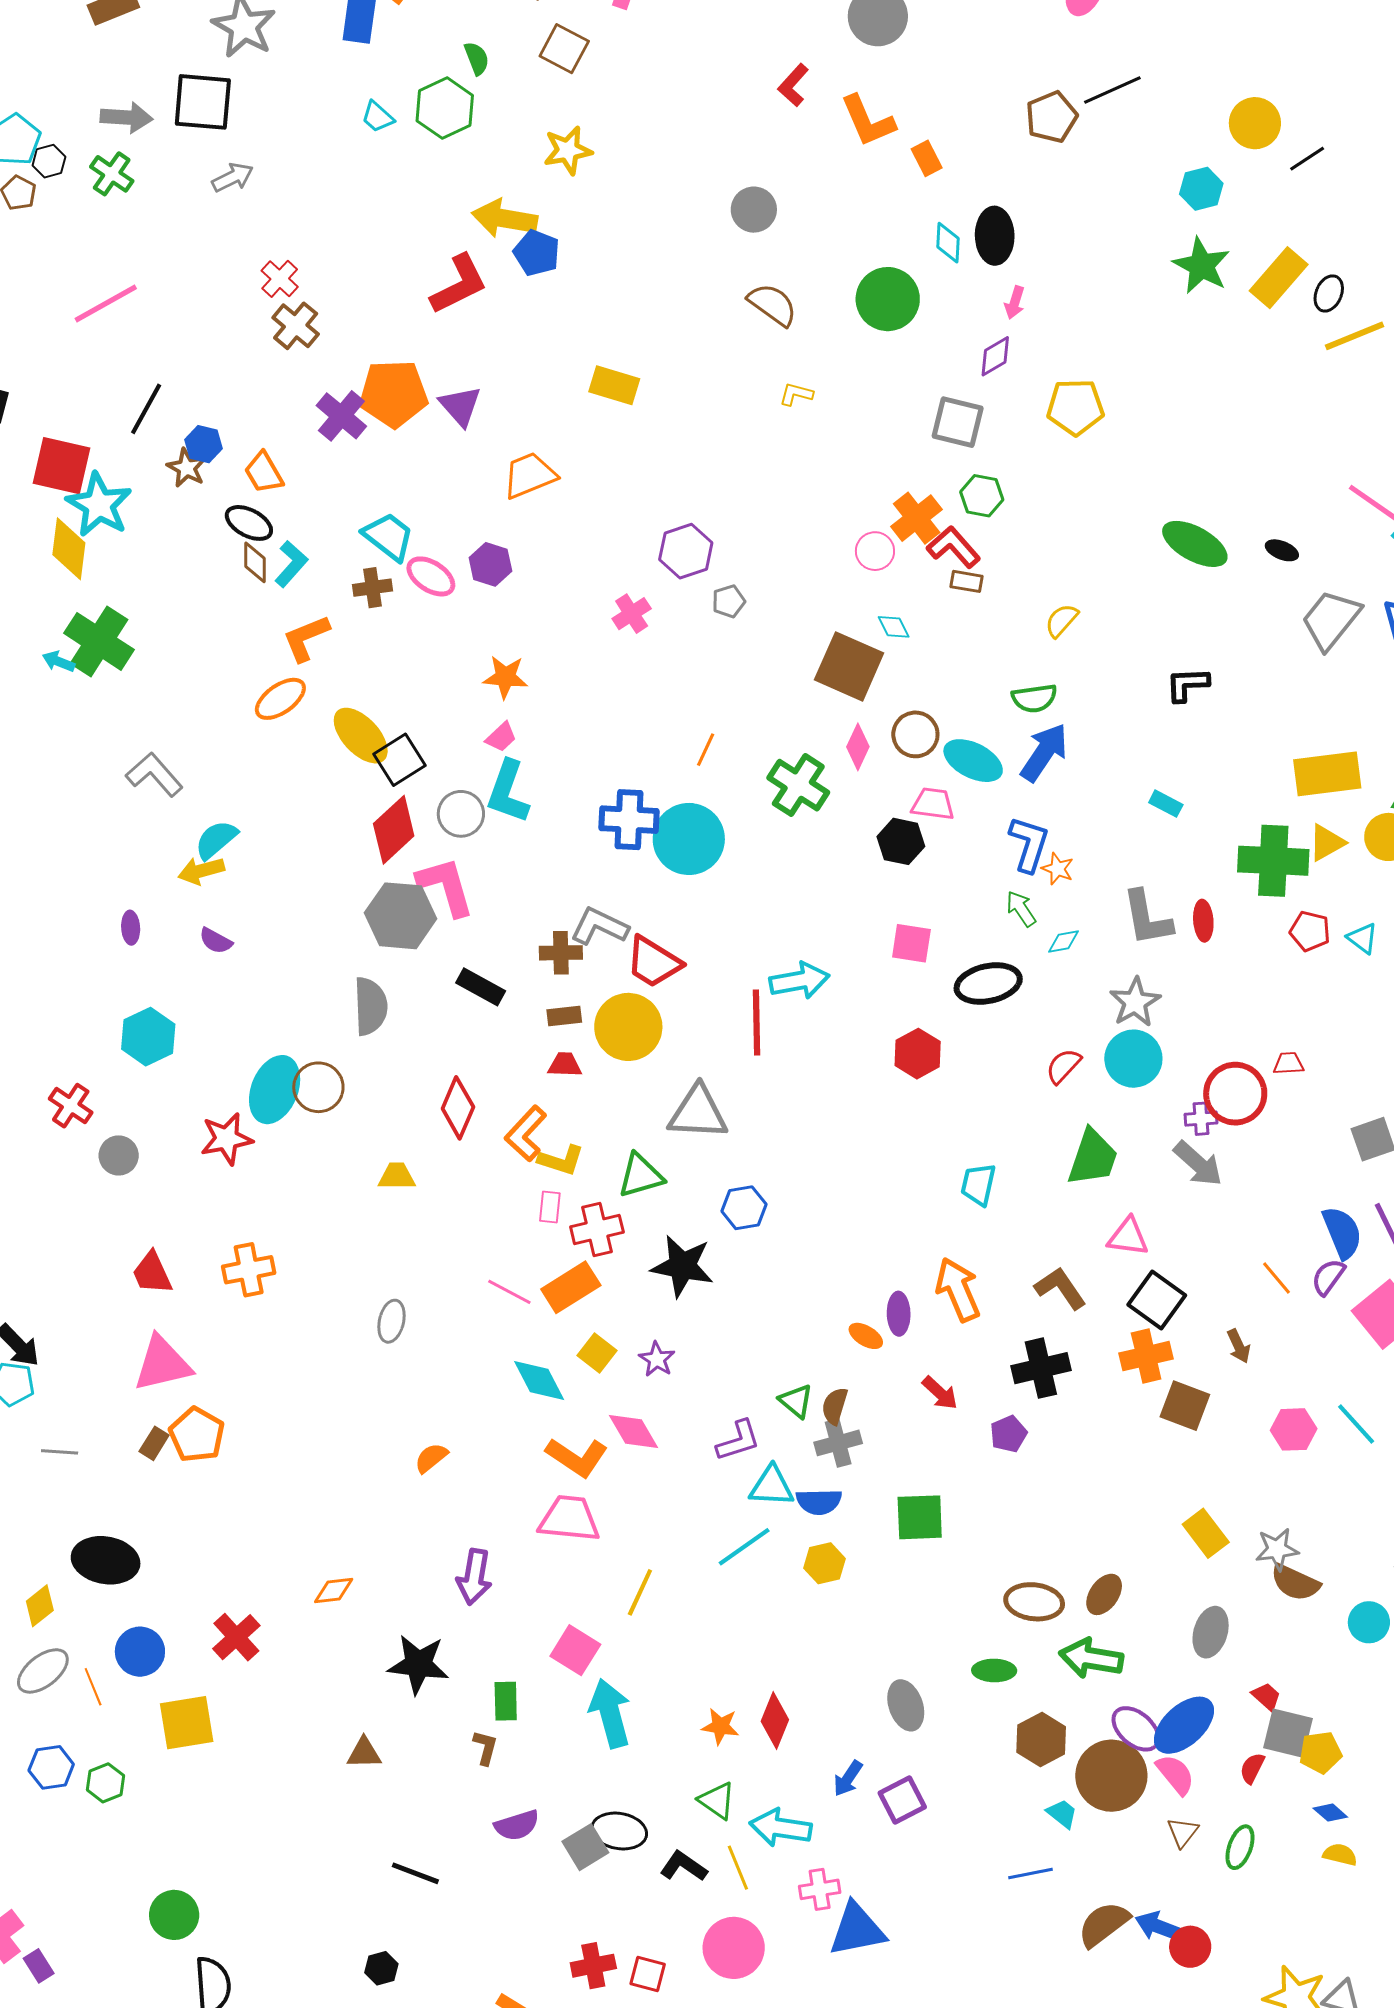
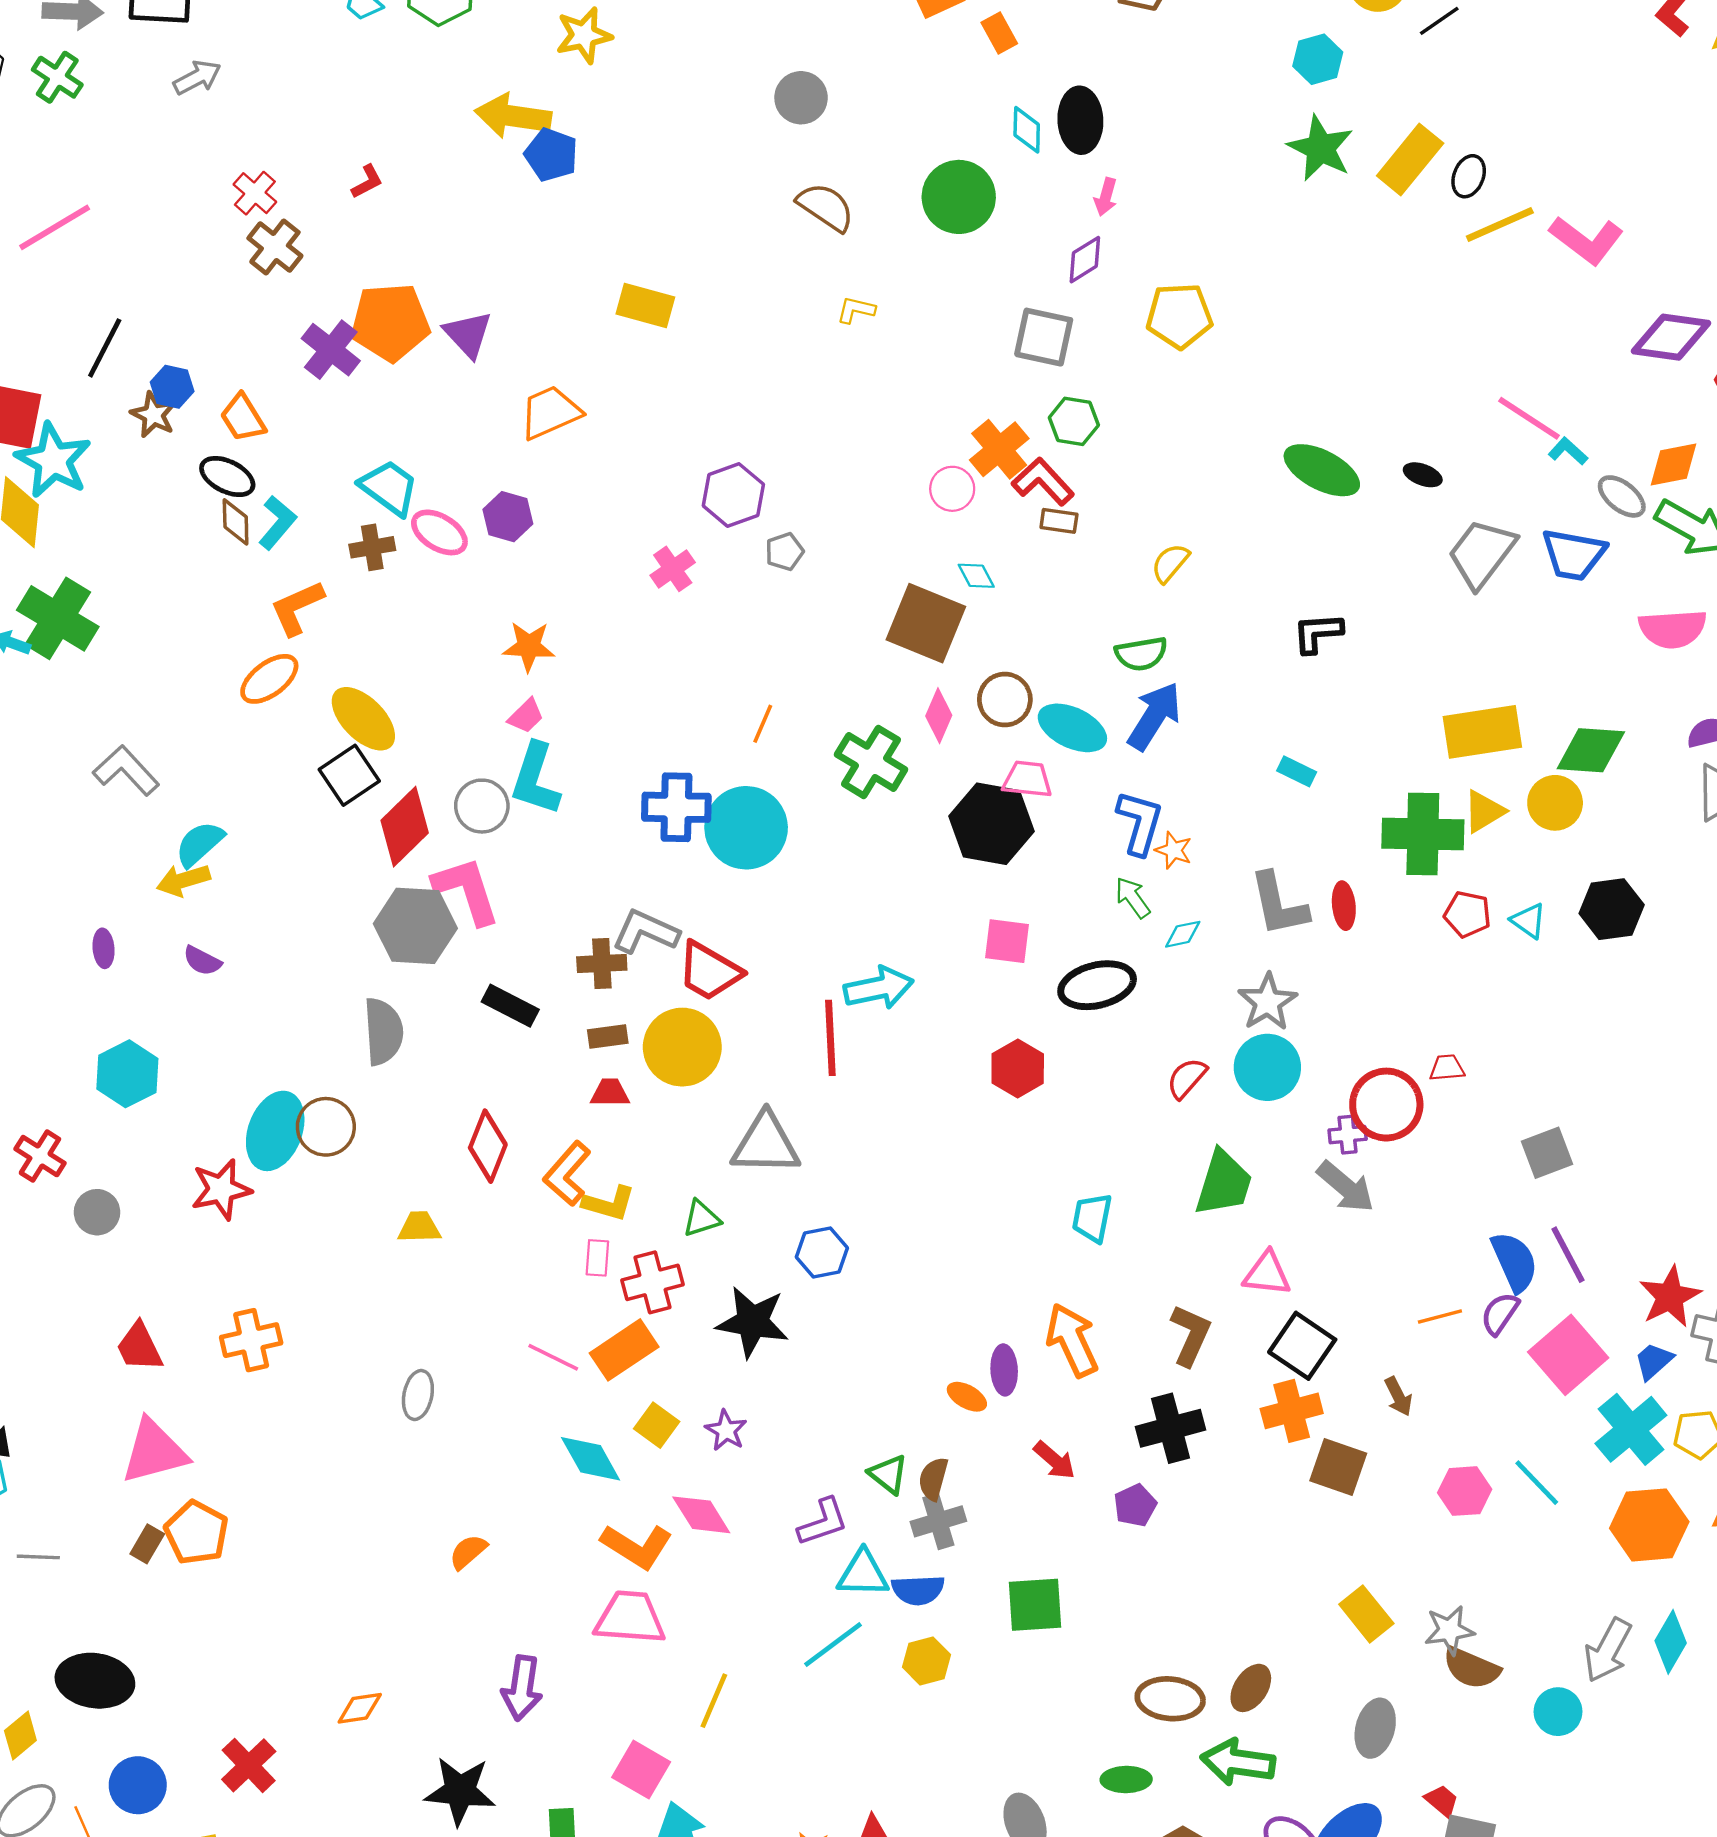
red L-shape: (459, 284) -> (367, 182), moved, size x0.5
black square: (399, 760) -> (349, 775), moved
black hexagon: (901, 841) -> (991, 824), size x1.5
green triangle: (641, 1176) -> (701, 1219), size x0.7
orange line: (1277, 1278) -> (1440, 1317), turned -63
brown L-shape: (1060, 1288) -> (1190, 1335), turned 60

